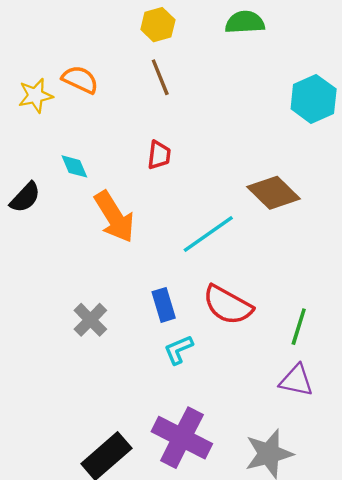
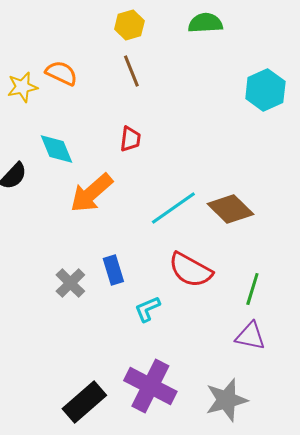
cyan diamond: (74, 166) -> (56, 149), size x1.4
brown diamond: (273, 193) -> (230, 209), moved
orange arrow: (114, 217) -> (91, 193), turned 81
blue rectangle: (164, 305) -> (113, 270), moved

